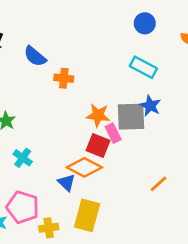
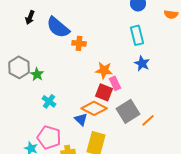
blue semicircle: (35, 56) -> (58, 27), size x1.4
cyan rectangle: (143, 67) -> (137, 35), turned 48
gray square: (131, 117) -> (128, 111), moved, turned -30

